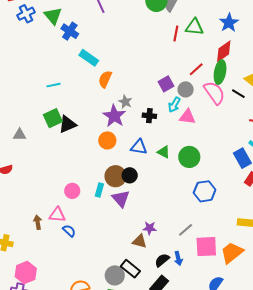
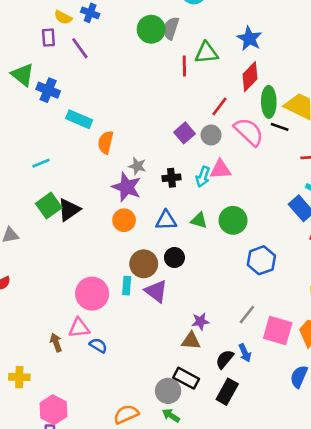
green ellipse: (220, 72) -> (269, 102), moved
cyan arrow: (174, 105) -> (203, 177), moved
black circle: (130, 175) -> (174, 258), moved
pink circle: (72, 191) -> (92, 294), size x1.6
pink square: (206, 247) -> (278, 331), turned 30

